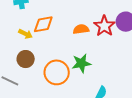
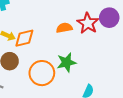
orange diamond: (43, 24) -> (24, 38), moved

